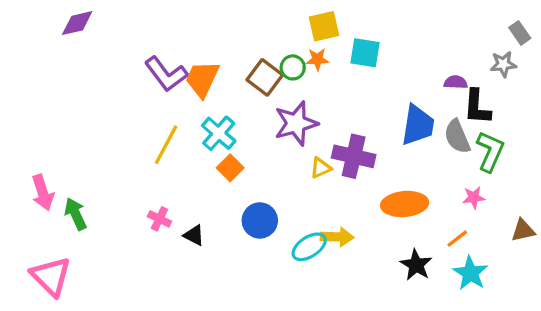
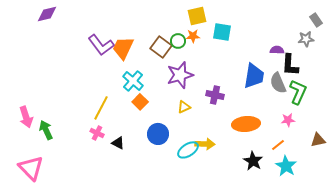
yellow line: (166, 145) -> (101, 108), moved
purple cross: (354, 156) -> (215, 95), size x0.7
yellow triangle: (321, 168) -> (184, 107), moved

